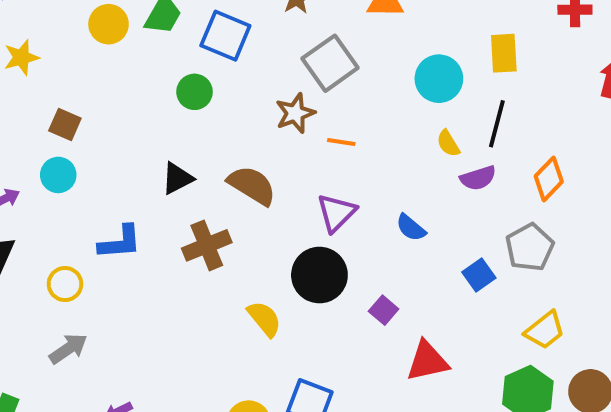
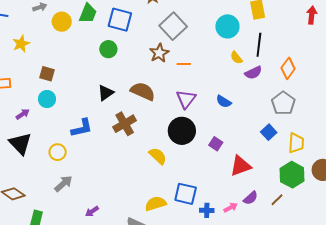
blue square: (479, 275) -> (269, 132), moved
yellow trapezoid: (545, 330) -> (296, 143), turned -40

